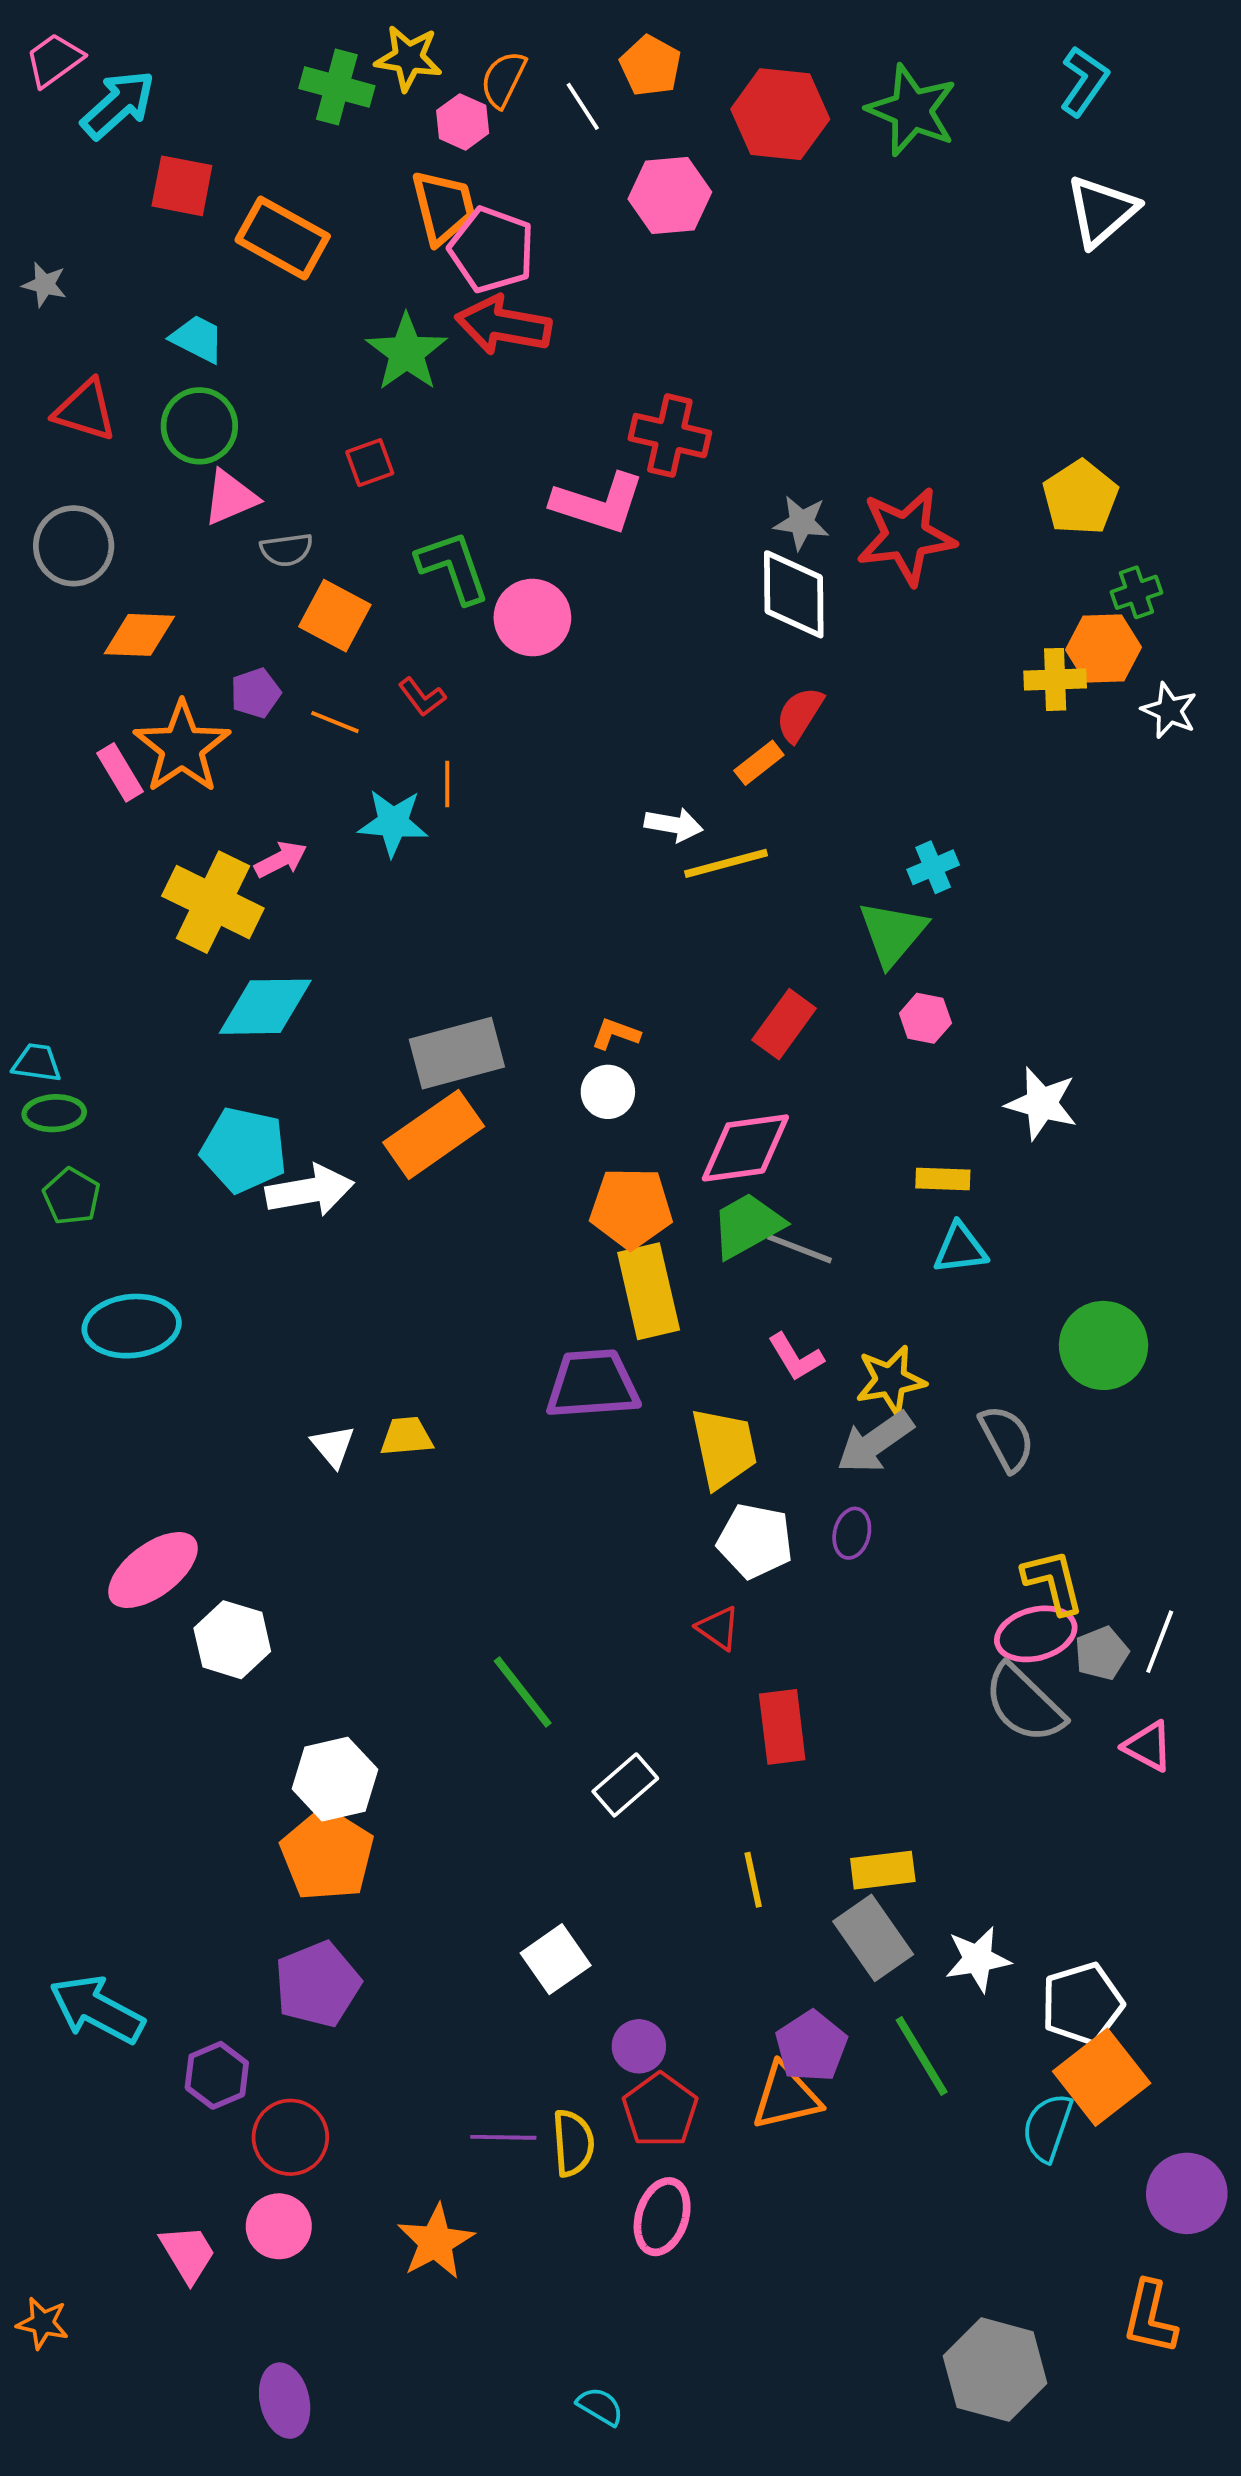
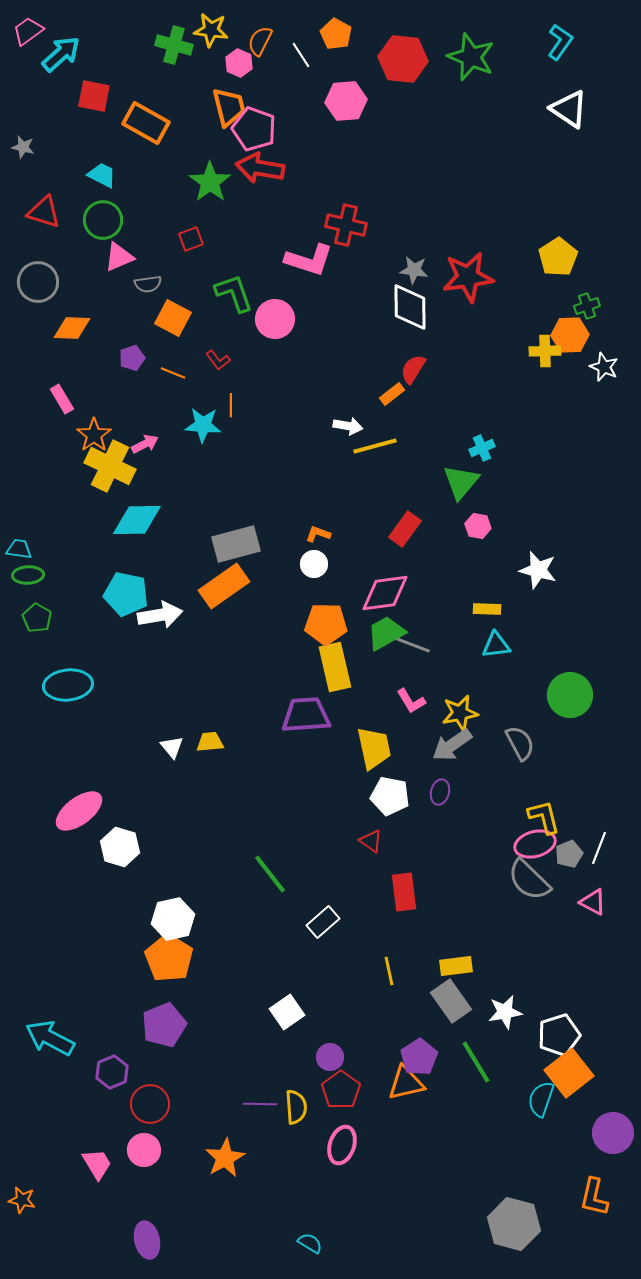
white triangle: (1102, 211) -> (569, 109), turned -45
orange star: (182, 747) -> (94, 435), moved, size x0.7

